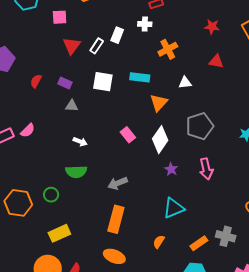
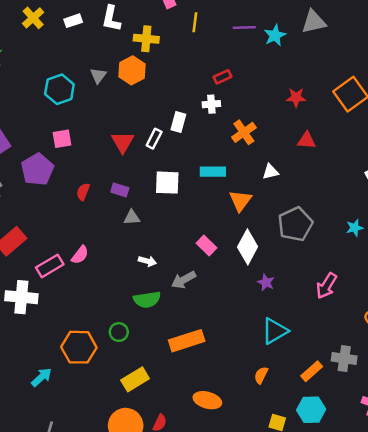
pink square: (60, 17) -> (62, 139), moved
pink arrow: (206, 169) -> (326, 286), moved, turned 50
gray arrow: (118, 183) -> (184, 280), moved
orange rectangle: (116, 219) -> (187, 341), moved, turned 64

